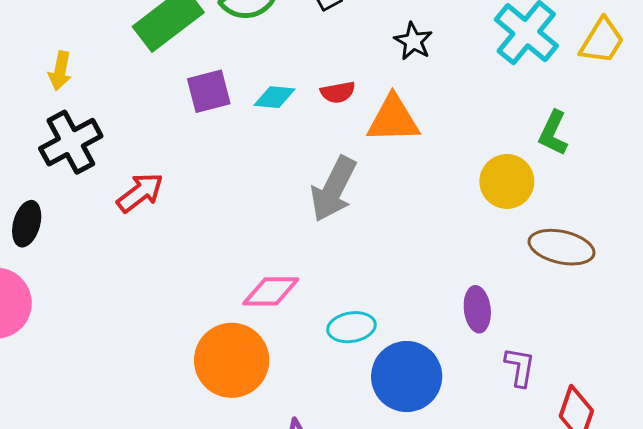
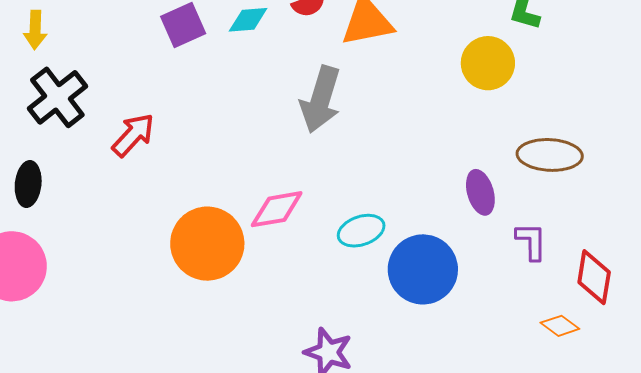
brown ellipse: (562, 247) -> (550, 155), moved
orange circle: (232, 360) -> (207, 244), moved

